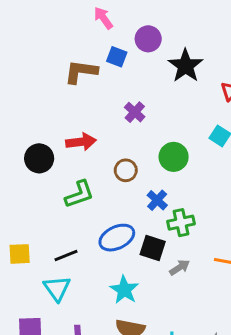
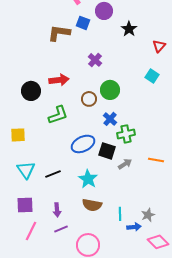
black star: (186, 66) -> (129, 29), size x0.7
green circle: (174, 157) -> (110, 90), moved
yellow square: (20, 254) -> (18, 135), moved
black line: (66, 255) -> (53, 174), moved
cyan triangle: (57, 288) -> (26, 170), moved

